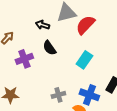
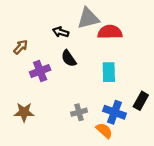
red semicircle: (85, 25) -> (110, 32), turned 45
cyan rectangle: (84, 60) -> (109, 72), turned -36

